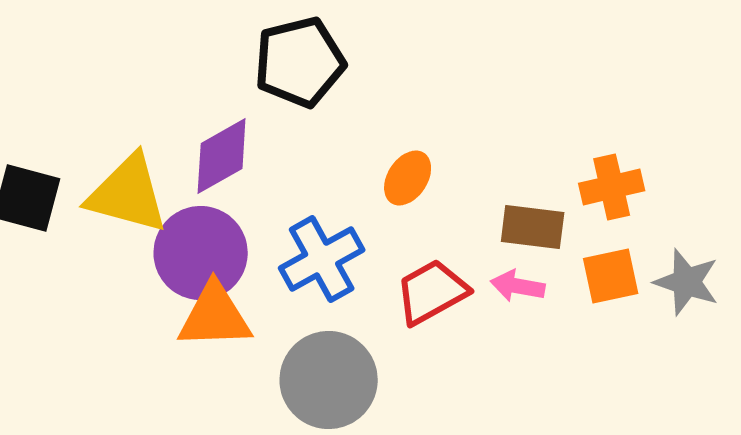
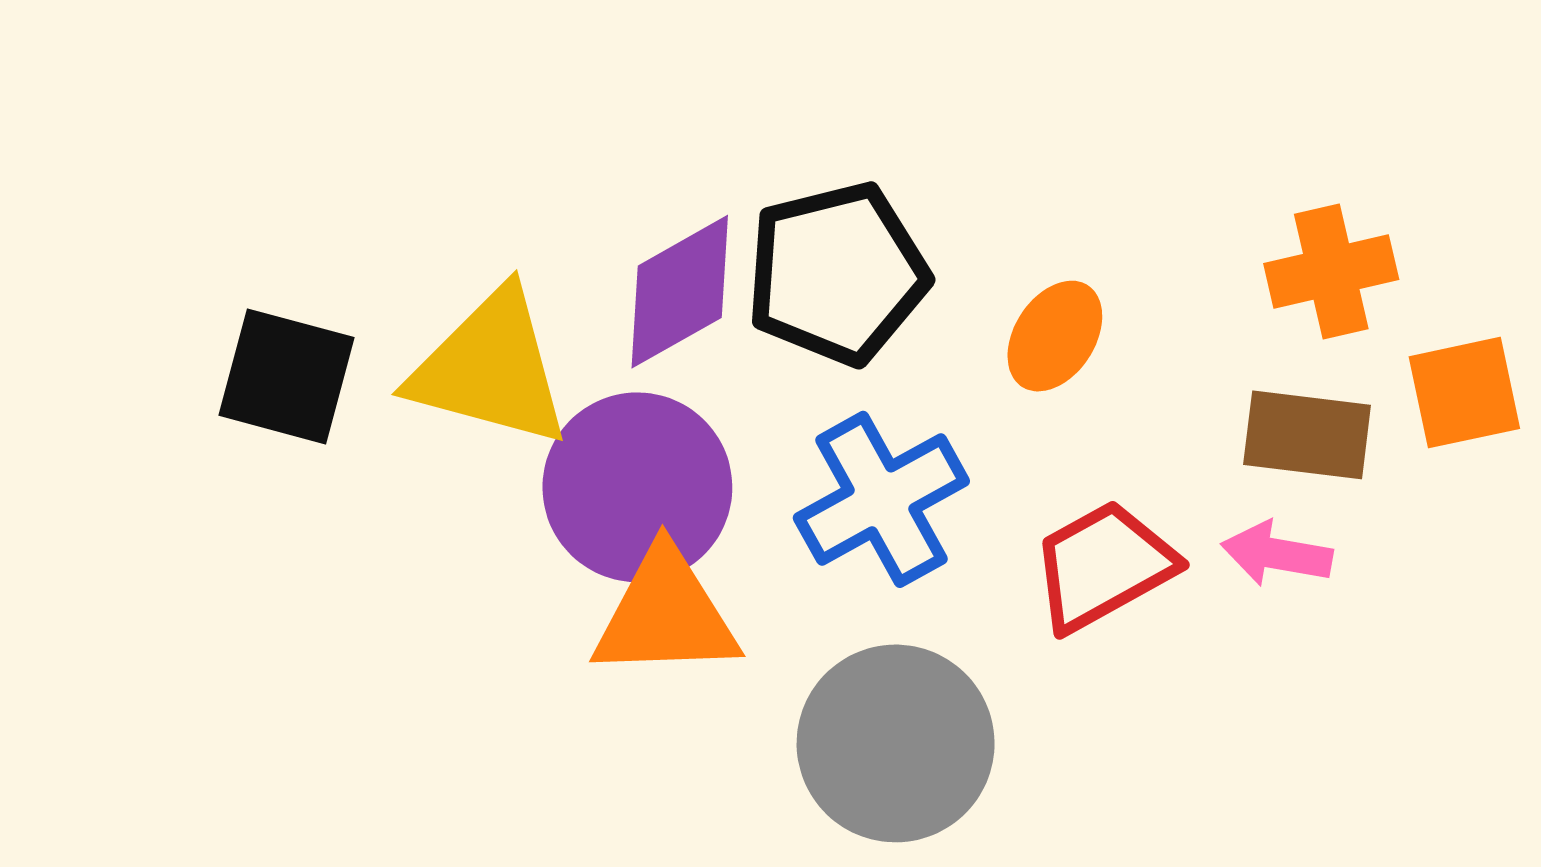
black pentagon: (300, 62) -> (837, 274), moved
orange cross: (612, 187) -> (1331, 271), moved
orange square: (611, 276) -> (1464, 393), moved

